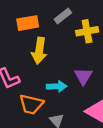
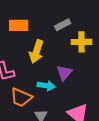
orange rectangle: (28, 23) -> (19, 25), moved
purple triangle: (83, 76) -> (64, 73), moved

